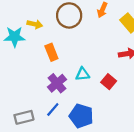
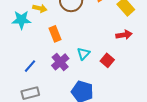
cyan triangle: (83, 74) -> (83, 54), turned -40
blue line: (53, 109) -> (30, 66), moved

